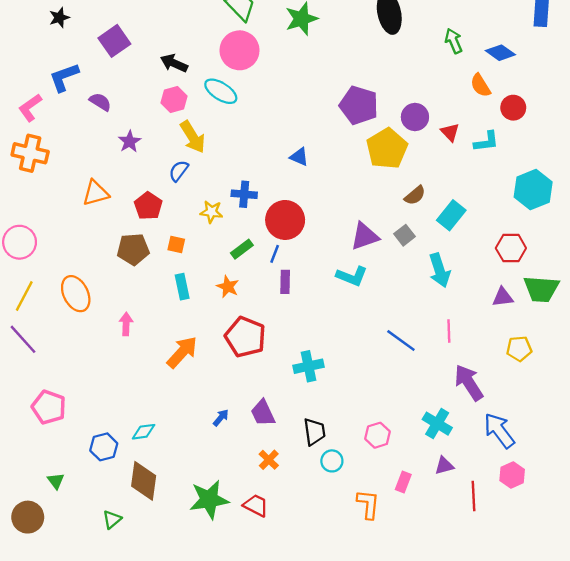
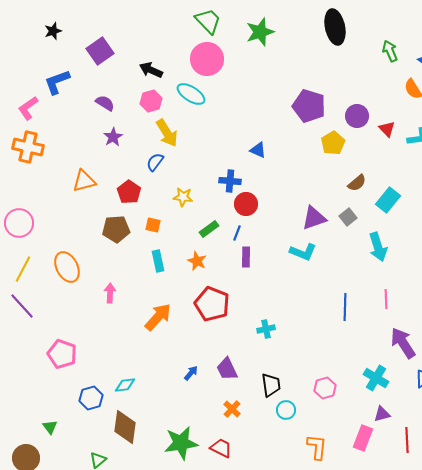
purple semicircle: (100, 102) -> (105, 103), moved
yellow pentagon: (387, 149) -> (333, 143), size x0.7
blue cross: (244, 194) -> (230, 181), moved
red circle: (285, 220) -> (246, 204), size x0.7
blue line: (401, 340) -> (345, 307), turned 56
cyan cross: (309, 366) -> (266, 329), size x0.7
pink pentagon: (49, 407) -> (62, 354), moved
pink rectangle: (403, 482) -> (363, 438), moved, size x1.4

